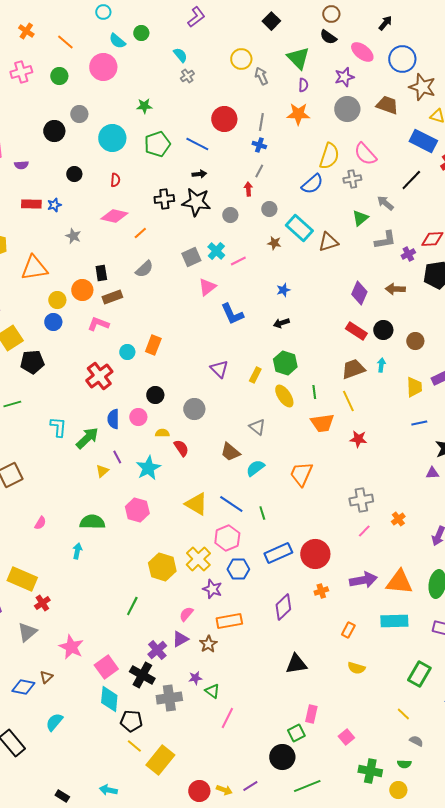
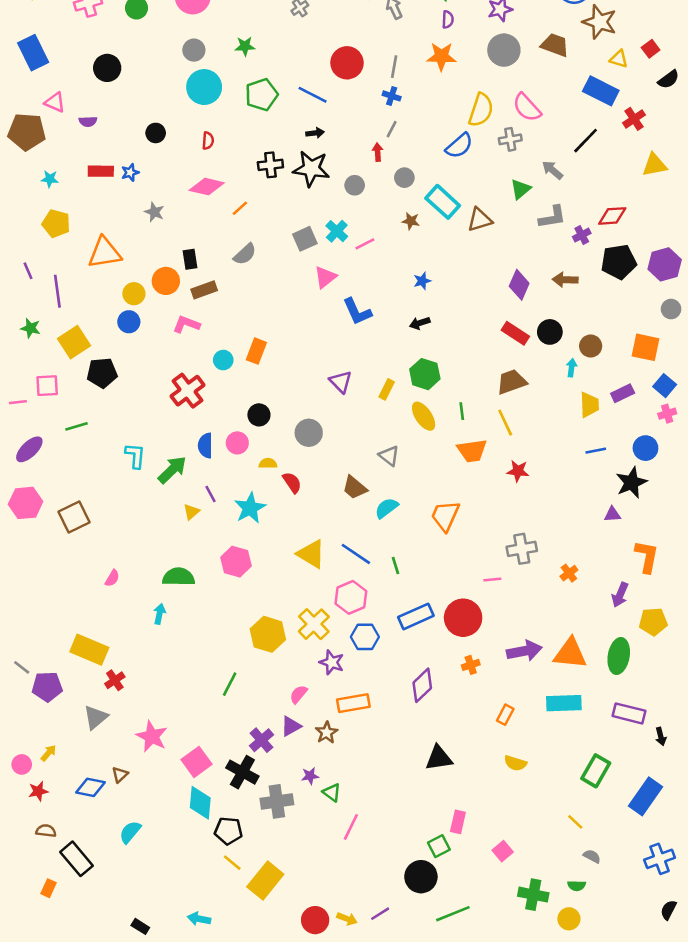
gray circle: (79, 114) -> (194, 50), moved
black circle: (54, 131) -> (107, 68), moved
cyan arrow: (381, 365) -> (572, 368), moved
pink line: (364, 531) -> (492, 579), moved, turned 40

